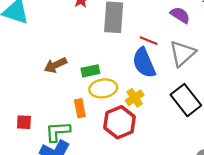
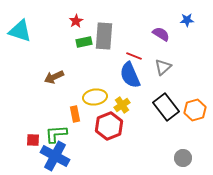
gray triangle: (182, 53) -> (163, 67), size x0.7
green rectangle: (90, 71) -> (84, 42), moved
red square: (24, 122) -> (33, 140), moved

